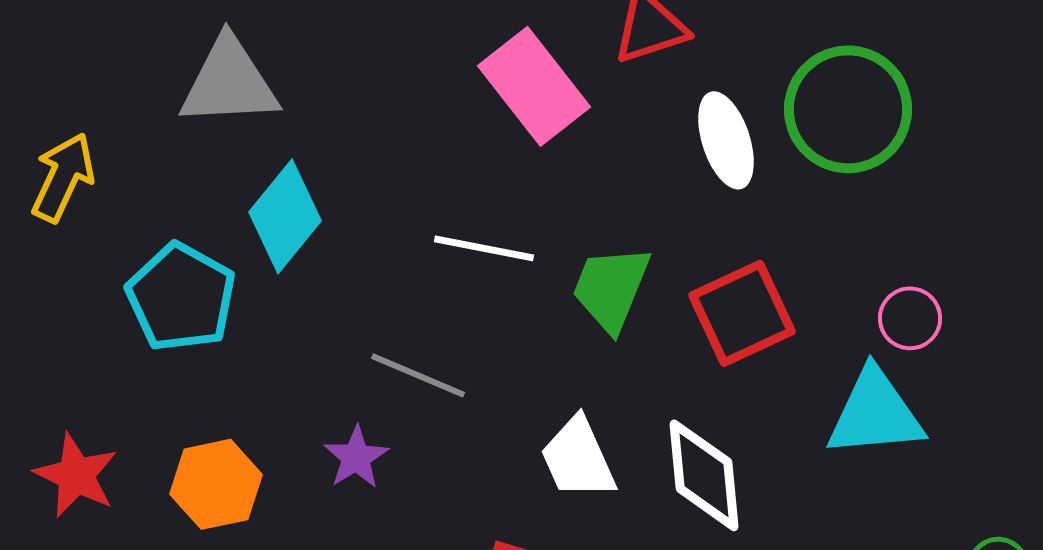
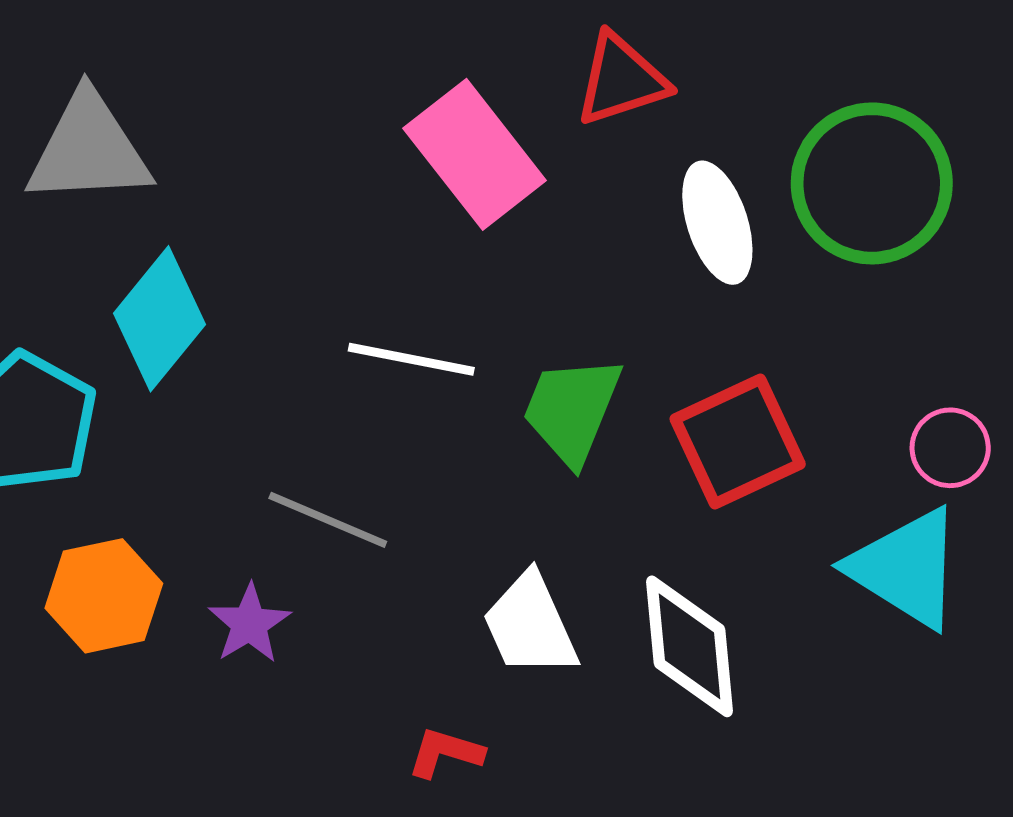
cyan triangle: (875, 413) -> (906, 568), turned 37
orange hexagon: (216, 484) -> (104, 596), moved

